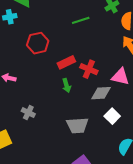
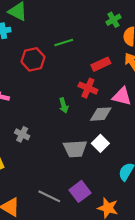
green line: (81, 20) -> (64, 43), moved
red rectangle: (66, 62) -> (101, 64), moved
white square: (112, 116) -> (100, 143), moved

